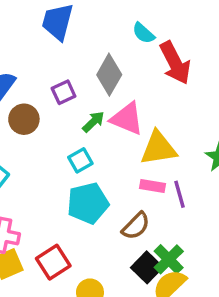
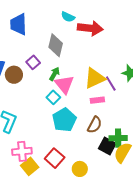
red arrow: (175, 63) -> (90, 28), turned -40
brown circle: (24, 119) -> (14, 75), moved
pink triangle: (127, 119) -> (64, 84), moved, turned 45
purple line: (180, 194) -> (111, 84), moved
green cross: (169, 259) -> (118, 138), turned -30

